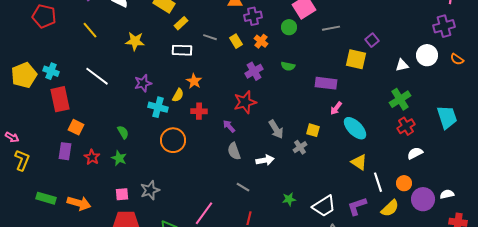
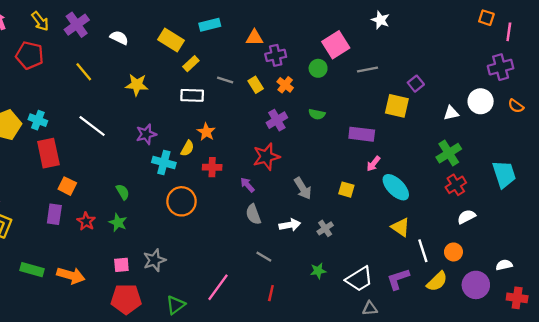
gray cross: (300, 147) -> (325, 228), moved
purple circle: (423, 199) -> (476, 285), moved

